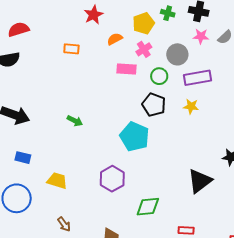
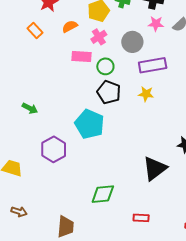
orange rectangle: (71, 49) -> (35, 31), moved, turned 42
green circle: (159, 76) -> (105, 66), moved
purple hexagon: (112, 179) -> (54, 149), moved
brown arrow: (64, 224) -> (19, 212), turned -35

